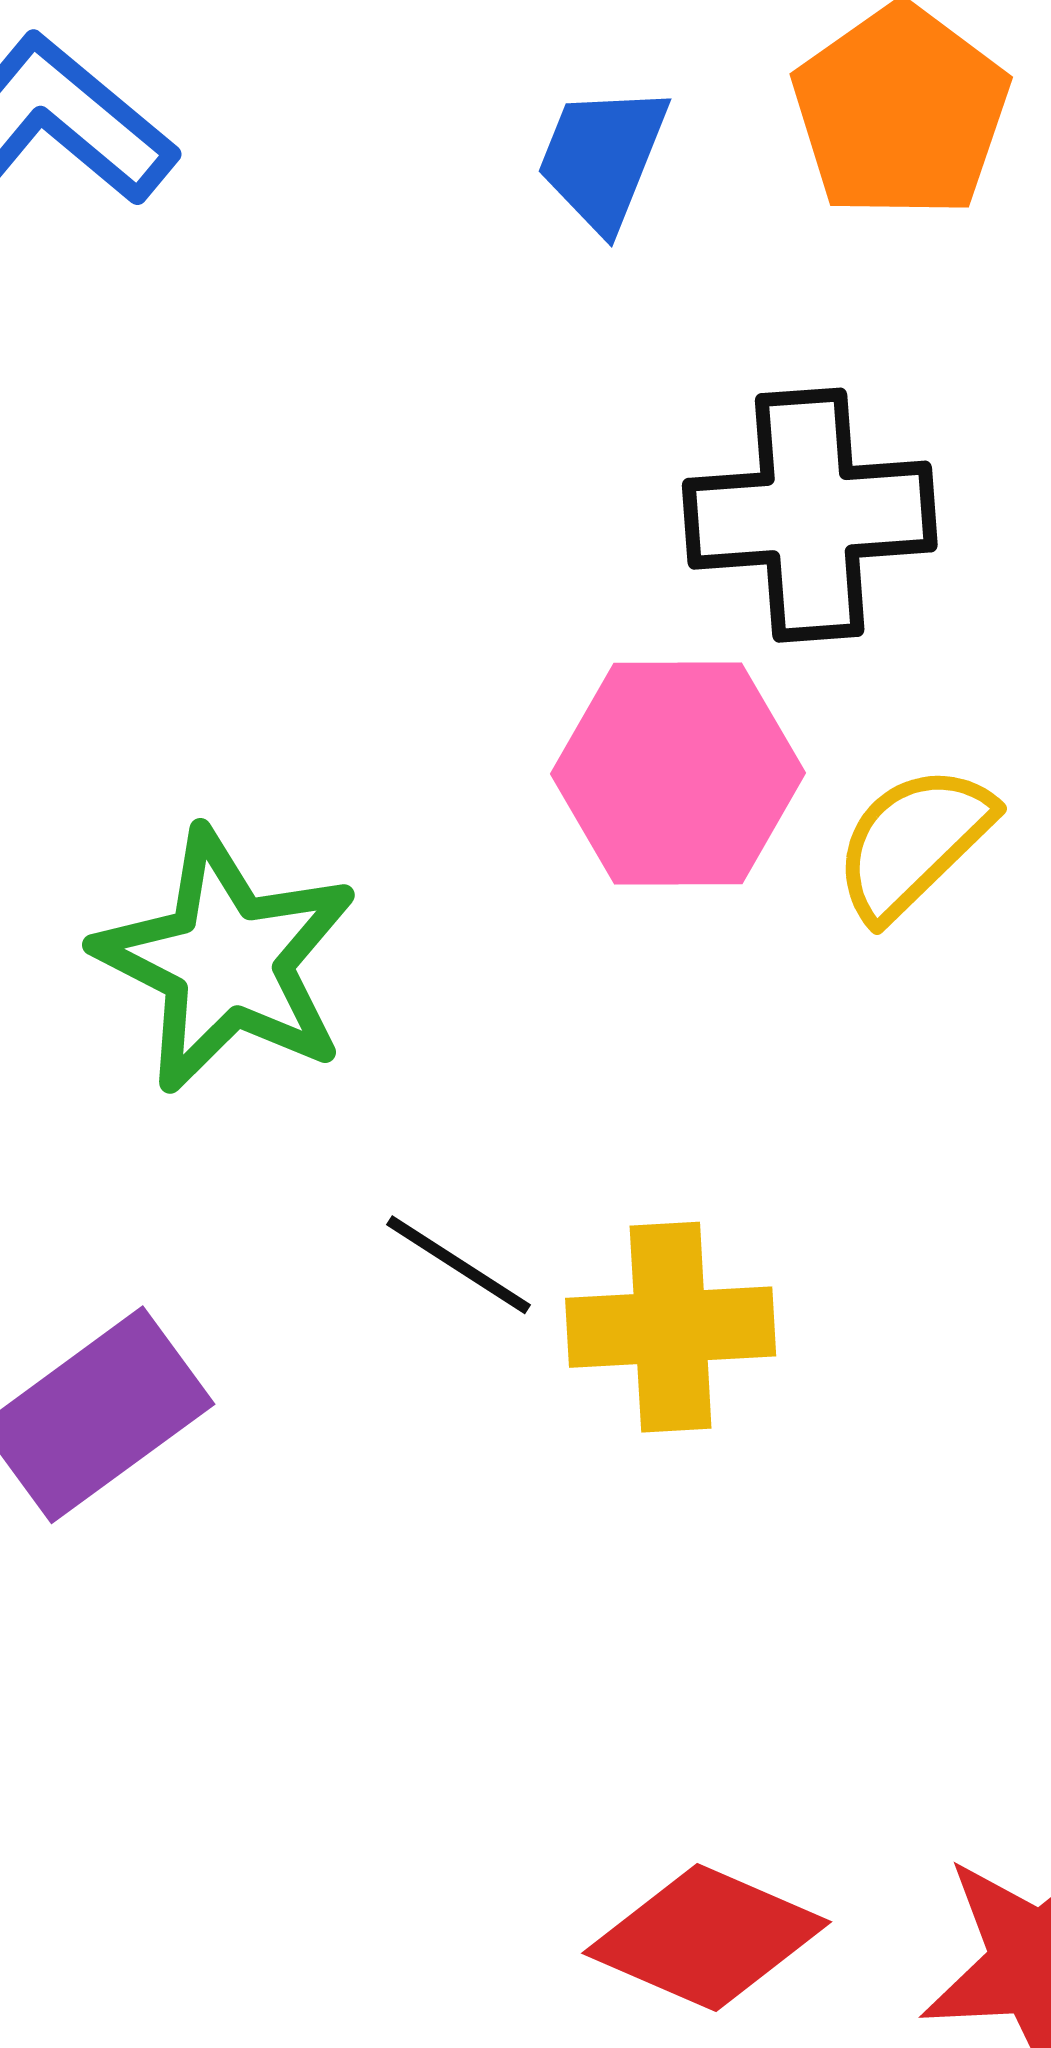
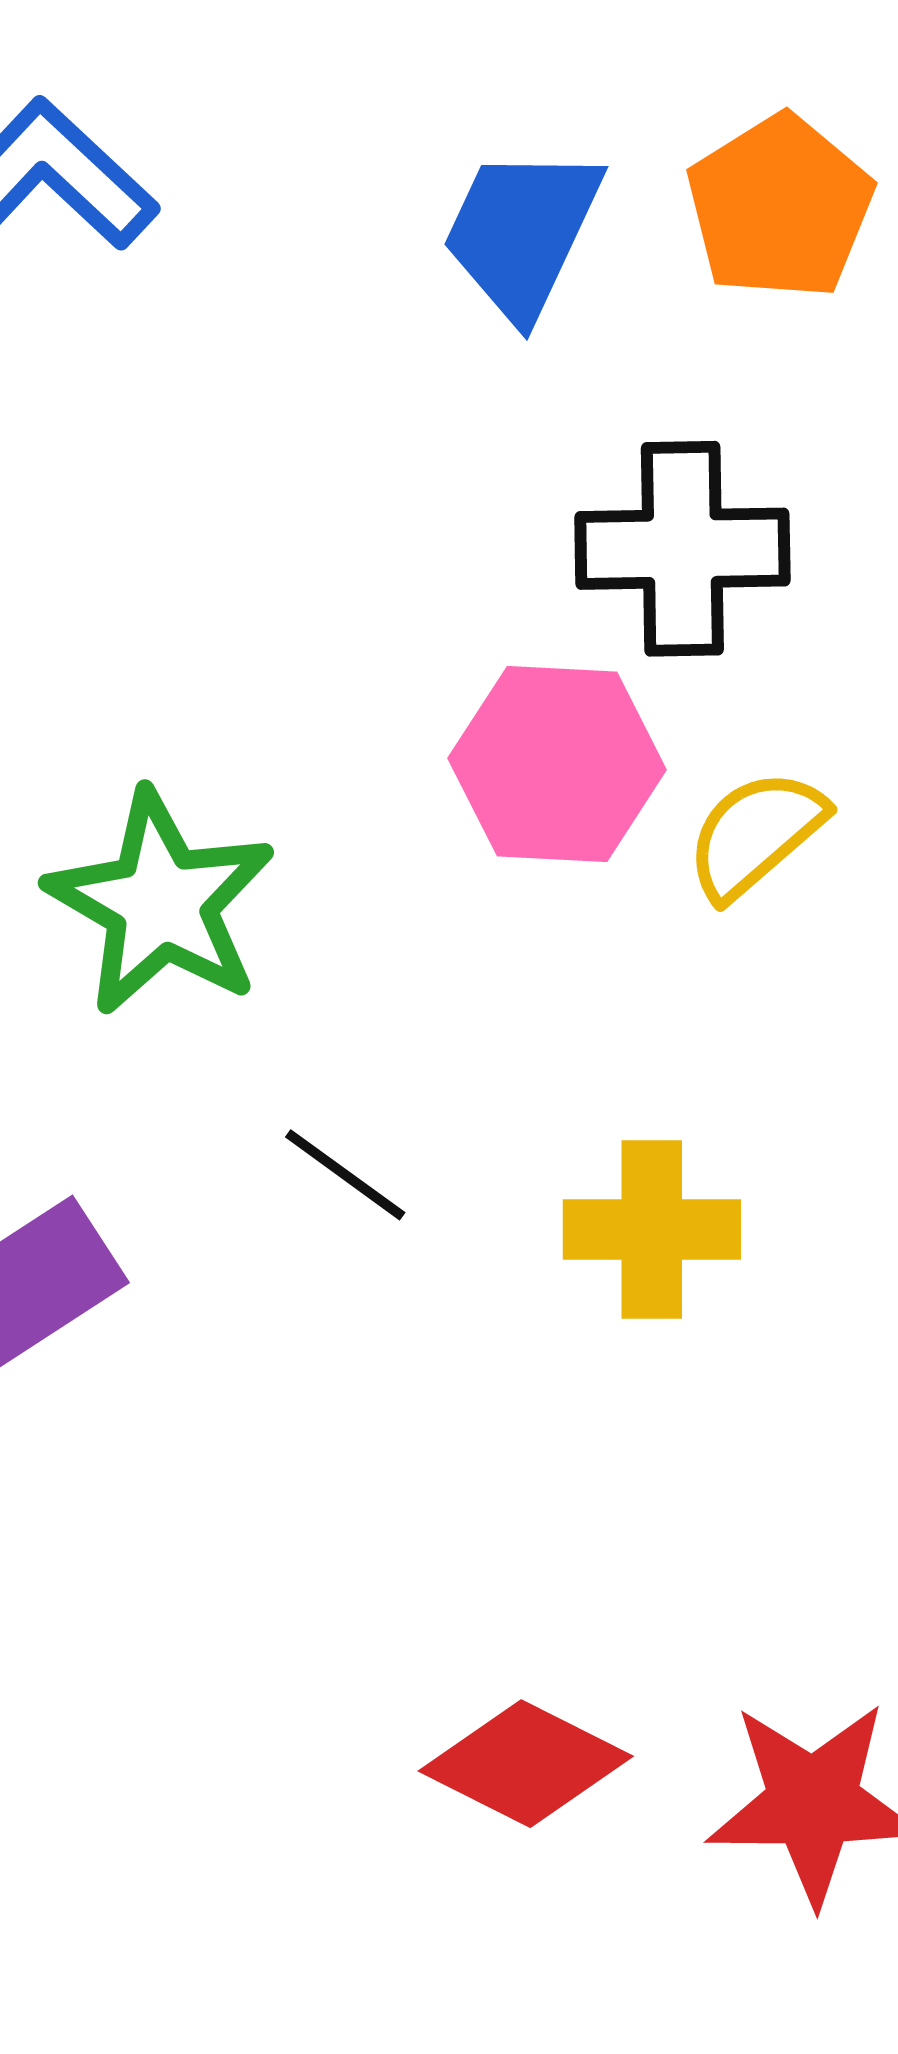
blue trapezoid: (603, 157) -> (522, 232), size x1.4
yellow cross: (671, 1327) -> (652, 1230), moved

